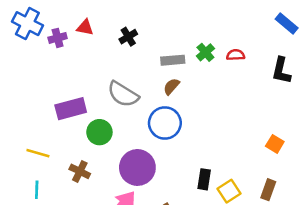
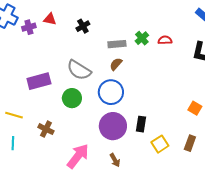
green circle: (99, 132) -> (72, 98), moved
purple circle: (137, 167) -> (113, 126), moved
black rectangle: (204, 179) -> (141, 124), moved

